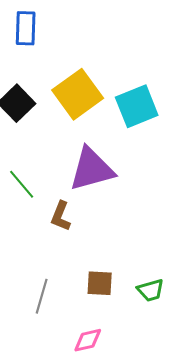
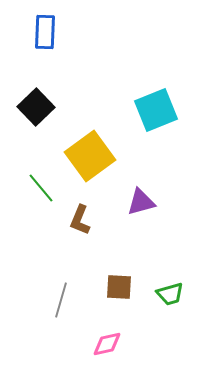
yellow square: (78, 94) -> (90, 156), moved
purple triangle: (92, 169) -> (141, 202), moved, size x0.6

